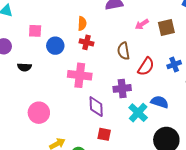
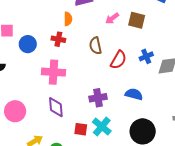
orange semicircle: (82, 23) -> (68, 19), moved
brown square: (166, 28) -> (137, 20), turned 30
purple cross: (122, 88) -> (98, 98), moved
purple diamond: (96, 107) -> (56, 107), moved
cyan cross: (138, 113) -> (102, 126), moved

